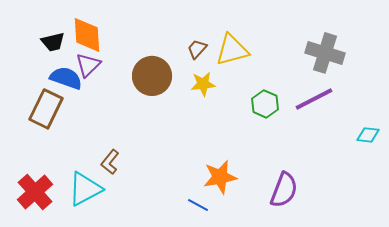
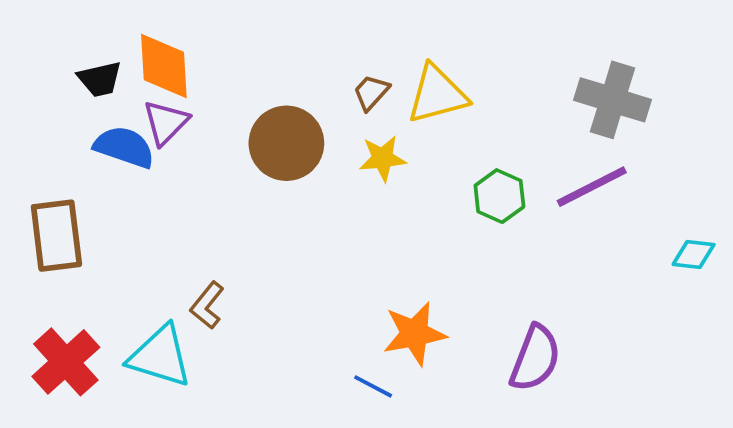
brown rectangle: (46, 109) -> (56, 236), moved, turned -33
cyan triangle: (85, 189) -> (160, 356), turned 45

